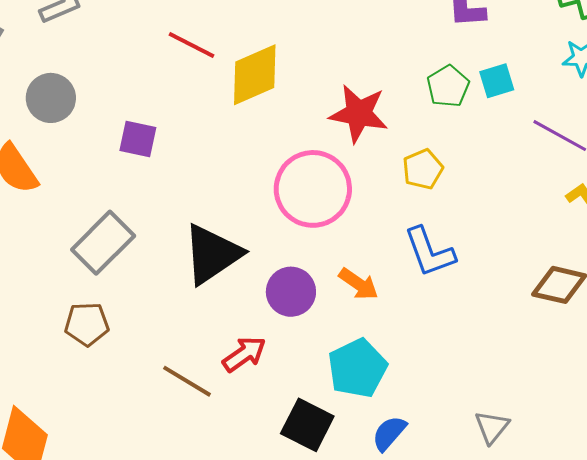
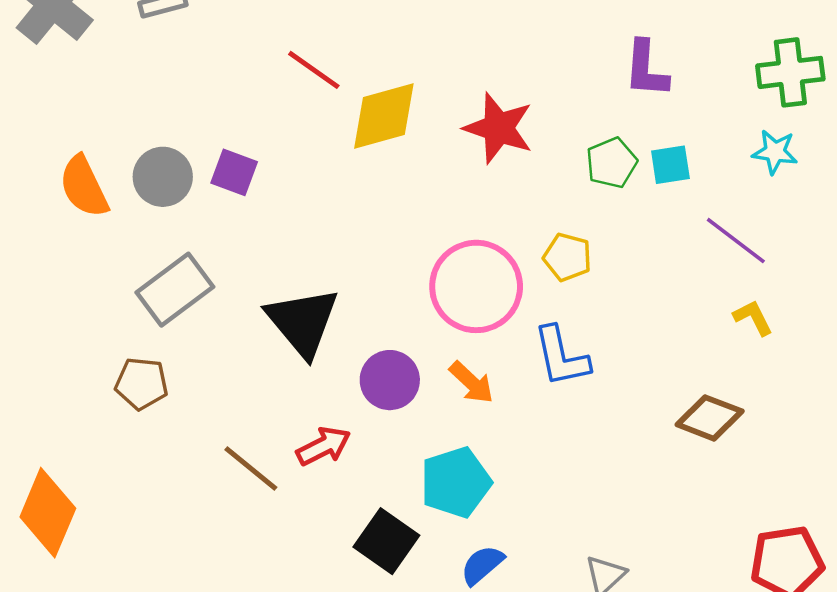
gray circle: (51, 98) -> (163, 177), moved
red star: (359, 114) -> (499, 128), moved
yellow pentagon: (423, 169) -> (567, 257), turned 30
pink circle: (313, 189) -> (476, 286), moved
black triangle: (212, 254) -> (303, 322), turned -44

